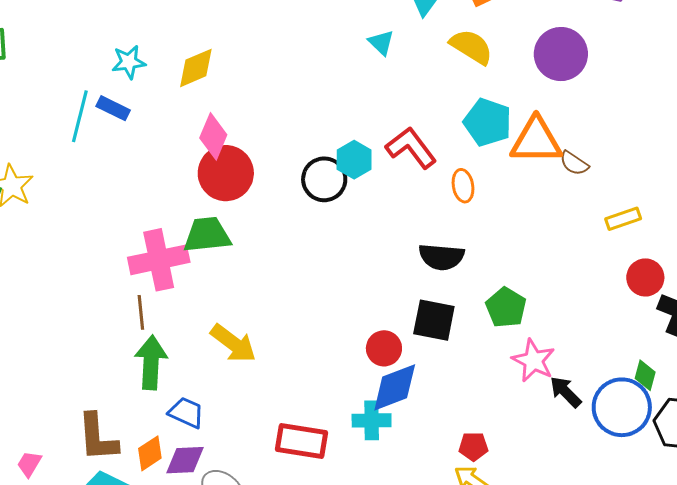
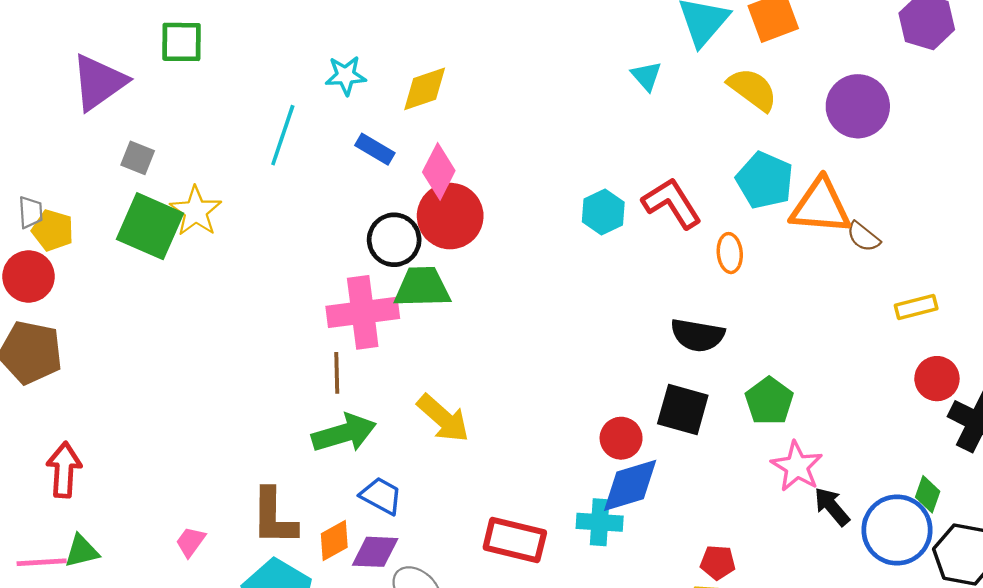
blue rectangle: (113, 108) -> (375, 149), moved
black circle: (324, 179) -> (394, 240), moved
green arrow: (151, 362) -> (344, 433), turned 66

